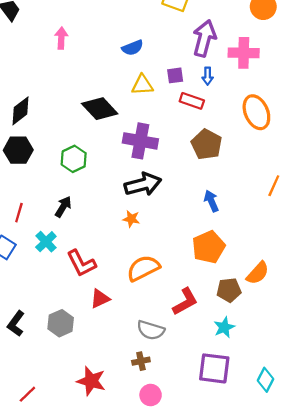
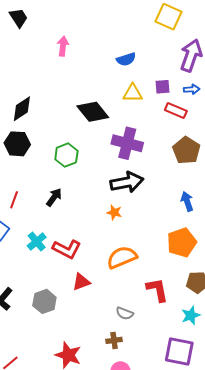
blue arrow: (208, 76) -> (192, 89), turned -98
cyan cross: (46, 242) -> (37, 242), moved
red L-shape: (81, 263) -> (67, 249), turned -40
red L-shape: (185, 302) -> (157, 290), turned -76
gray semicircle: (151, 330) -> (125, 313), size x0.7

